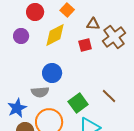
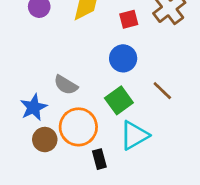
blue circle: (52, 73) -> (123, 58), moved
gray semicircle: (40, 92) -> (66, 85), turned 36

